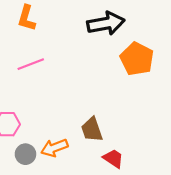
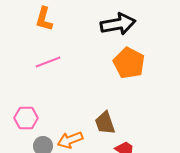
orange pentagon: (137, 59) -> (129, 63), moved

